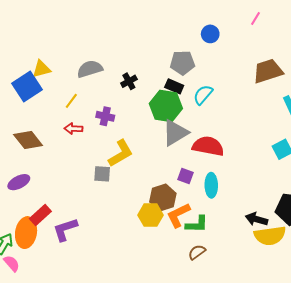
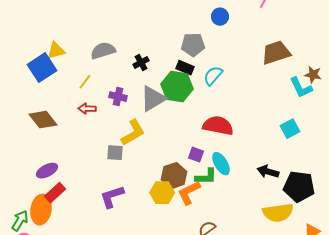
gray triangle: (175, 133) -> (153, 99), moved
purple ellipse: (19, 182) -> (47, 171), moved
cyan ellipse: (211, 185) -> (221, 164), turned -30
black arrow: (257, 219) -> (268, 172), moved
green L-shape: (197, 224) -> (206, 177), moved
purple L-shape: (65, 229) -> (112, 197), moved

